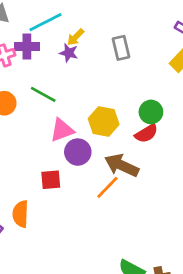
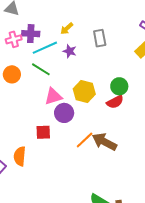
cyan line: (45, 22) -> (45, 48), moved
purple star: (69, 53) -> (70, 51), moved
brown arrow: (122, 165) -> (105, 142), moved

